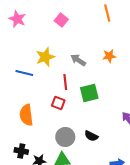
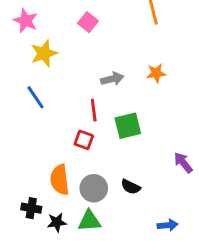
yellow star: (45, 57) -> (44, 53), moved
gray arrow: (78, 60) -> (112, 79), turned 133
blue line: (24, 73) -> (36, 97), turned 42
orange semicircle: (26, 115) -> (60, 180), moved

